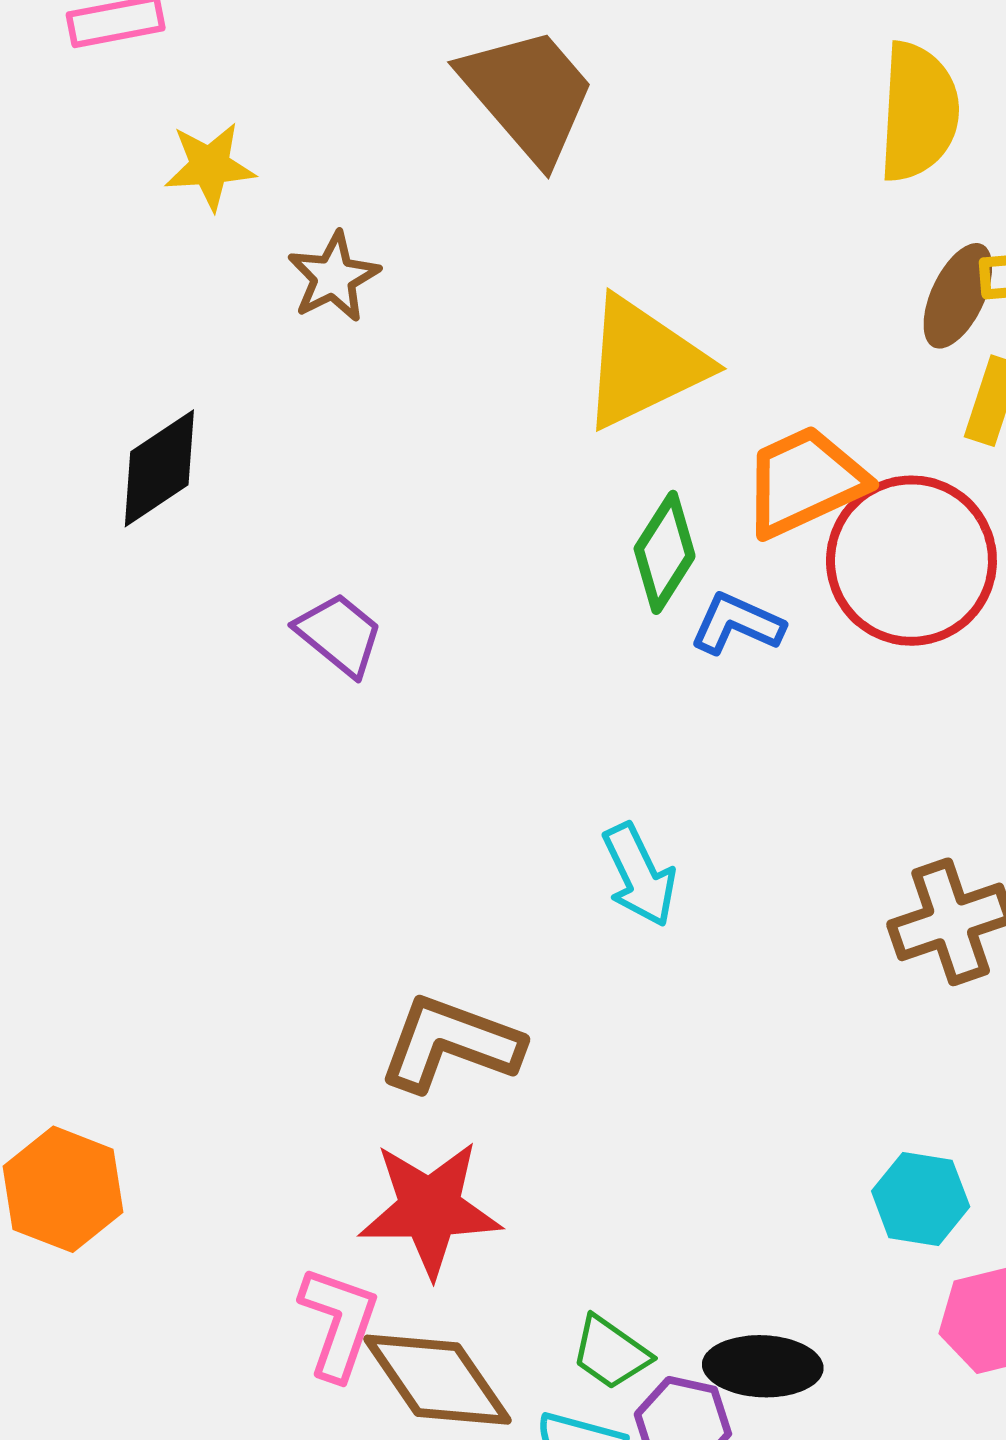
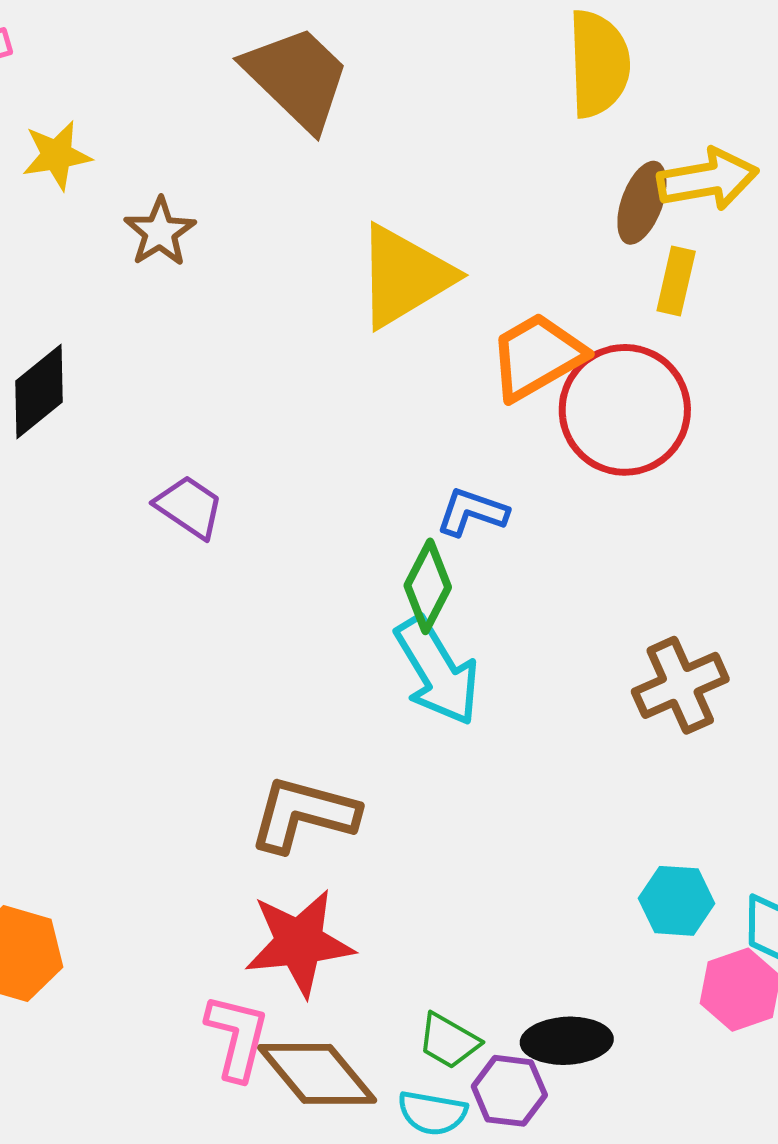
green diamond: (665, 552) -> (428, 586), moved
blue L-shape: (737, 624) -> (472, 512), moved
cyan arrow: (639, 875) -> (437, 671), size x1.4

